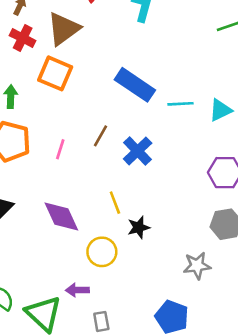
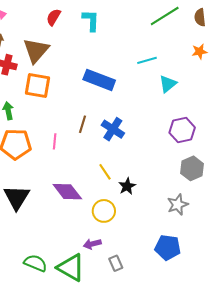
cyan line: (181, 104) -> (147, 60), moved

